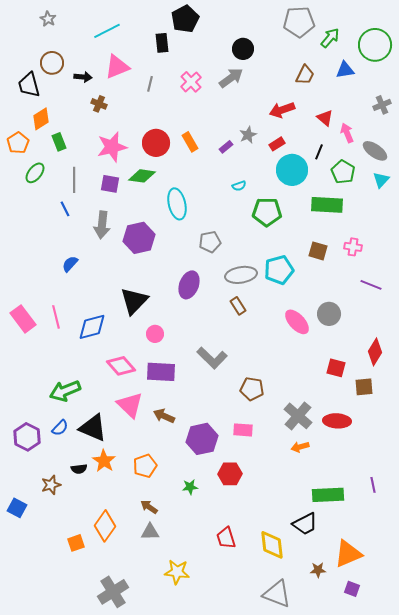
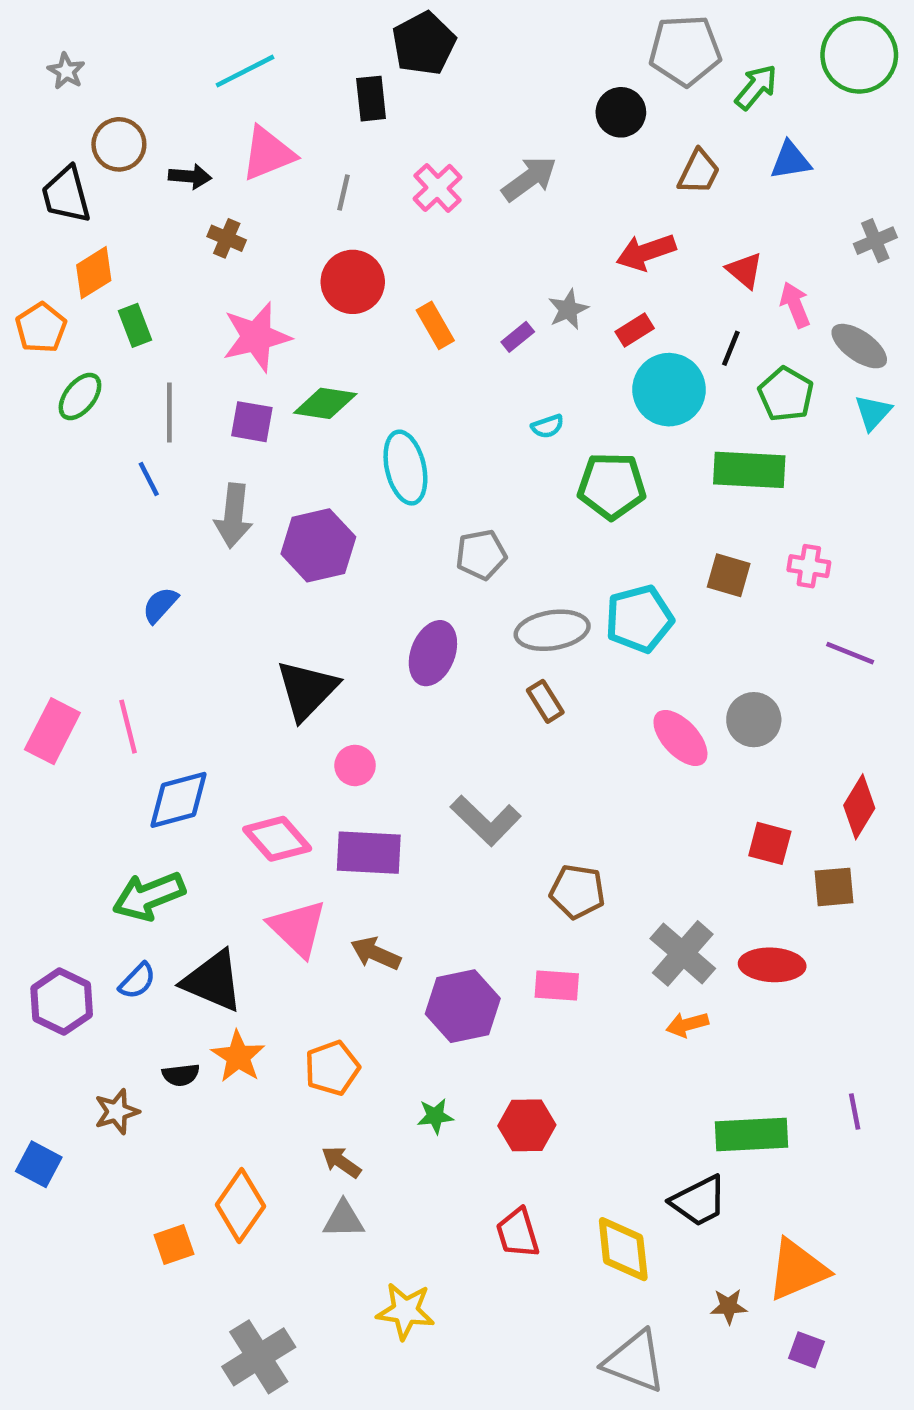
gray star: (48, 19) -> (66, 71), moved
green circle: (375, 45) -> (859, 55), moved
black circle: (243, 49) -> (621, 112), moved
red circle: (156, 143) -> (353, 282), moved
pink rectangle: (23, 319) -> (52, 731), turned 64
blue diamond: (92, 327) -> (179, 800), moved
red hexagon: (230, 474) -> (527, 1125), moved

